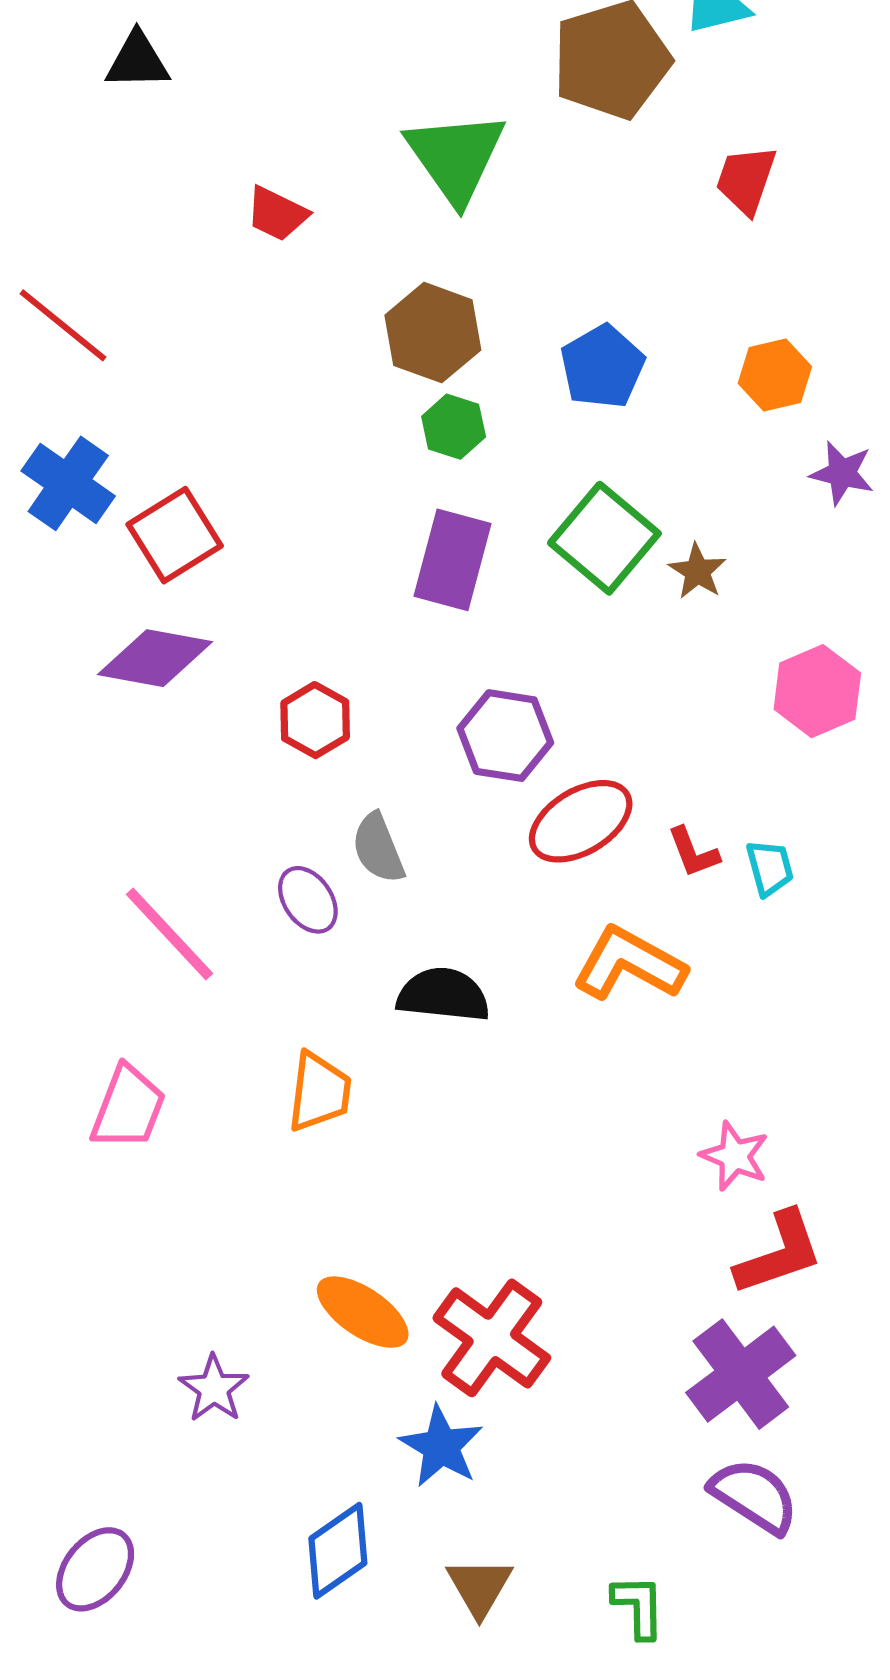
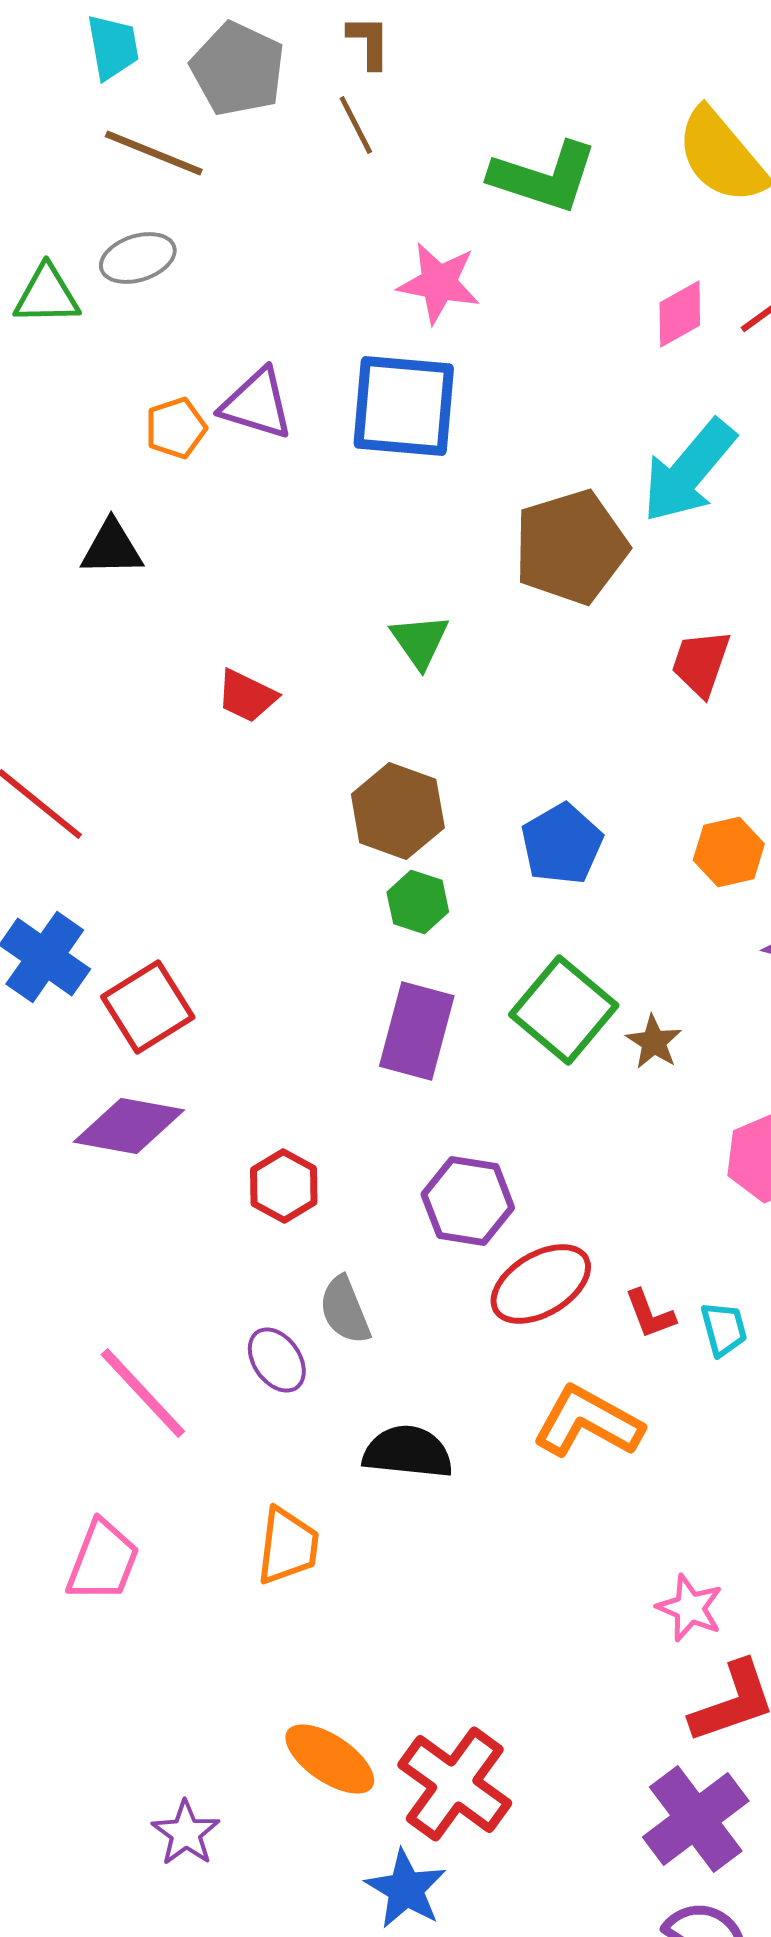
green triangle: (456, 157) -> (420, 641), size x0.6

